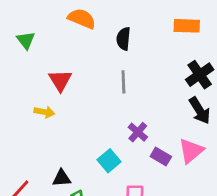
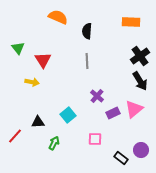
green triangle: (26, 40) -> (18, 48), moved
purple rectangle: (161, 157) -> (113, 113), turned -56
cyan square: (109, 161) -> (68, 115), moved
black triangle: (62, 178) -> (38, 122), moved

